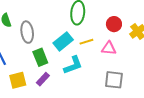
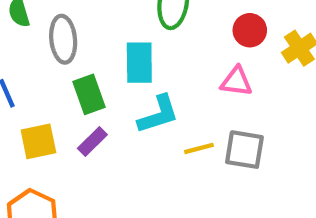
cyan rectangle: (63, 41) -> (139, 63), turned -54
yellow line: (86, 42) -> (199, 148), moved

